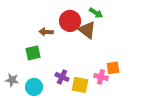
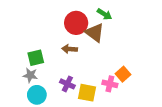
brown arrow: (46, 32) -> (70, 49), moved
orange square: (113, 68) -> (123, 74), turned -32
gray star: (12, 80) -> (30, 75), moved

